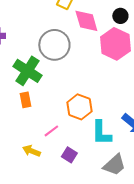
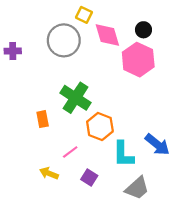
gray circle: (54, 45) -> (64, 40), moved
green cross: (27, 71) -> (75, 98), moved

